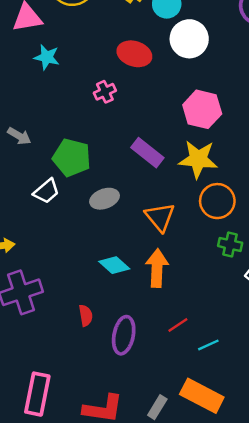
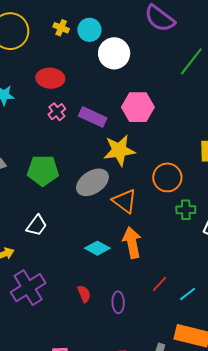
red ellipse: (134, 54) -> (50, 78), moved
purple rectangle: (147, 153) -> (93, 117), moved
yellow star: (198, 159) -> (119, 150), moved
white trapezoid: (46, 191) -> (37, 225), moved
gray ellipse: (105, 199) -> (92, 182), moved, size x1.4
purple ellipse: (124, 335) -> (118, 302), size x0.7

